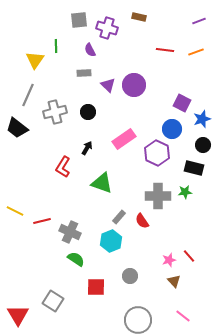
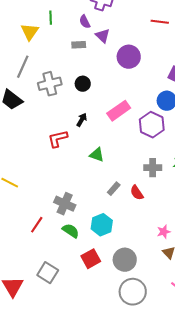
purple triangle: (108, 85) -> (103, 36), moved
red L-shape: (63, 167) -> (58, 139), turned 45
green triangle: (102, 183) -> (97, 155), size x0.7
gray cross: (158, 196) -> (153, 168), size x0.7
red line: (42, 221) -> (37, 225), moved, turned -42
cyan hexagon: (111, 241) -> (102, 225), moved
gray circle: (130, 276) -> (125, 260), moved, size x1.5
red square: (96, 287) -> (91, 259), turned -30

